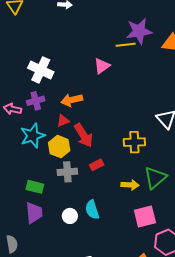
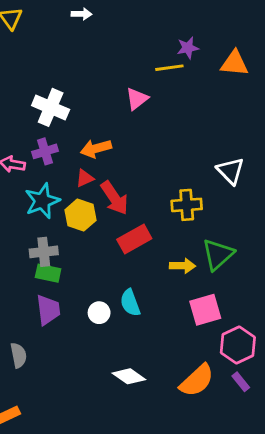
purple star: (139, 31) -> (188, 48), size x0.6
red rectangle: (97, 165) -> (134, 239), size x1.6
gray cross: (67, 172) -> (44, 252), moved

